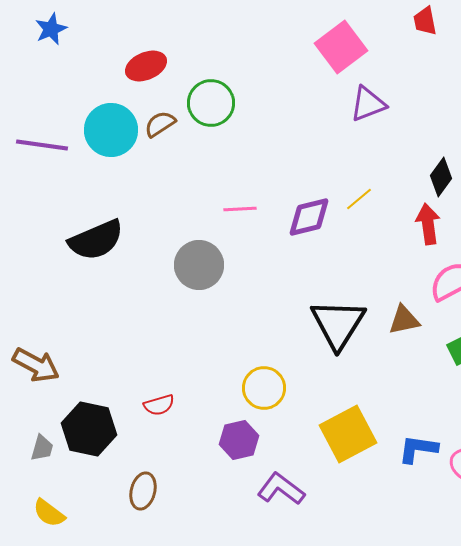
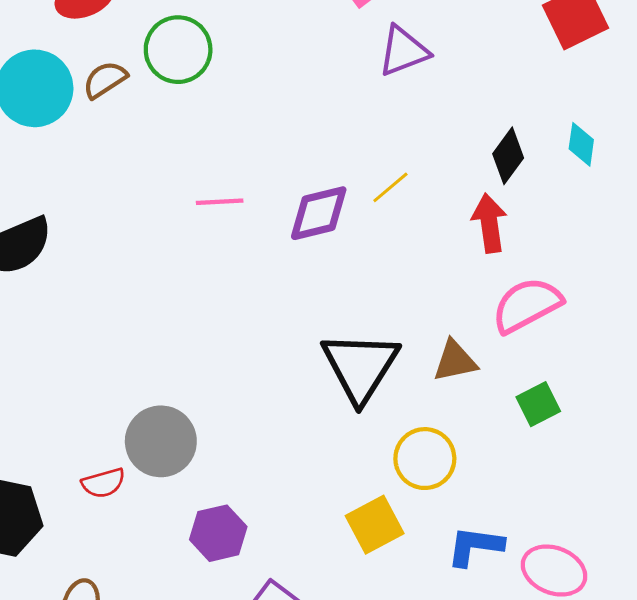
gray circle: (199, 265) -> (161, 441), moved
yellow circle: (264, 388) -> (425, 459), moved
yellow square: (348, 434) -> (375, 525), size x0.7

